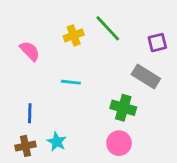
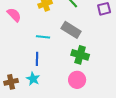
gray rectangle: (146, 77) -> (71, 30), moved
blue line: (30, 113) -> (37, 59), moved

